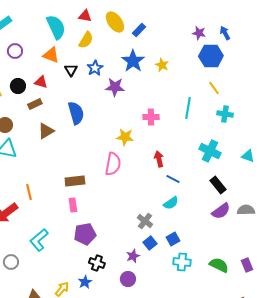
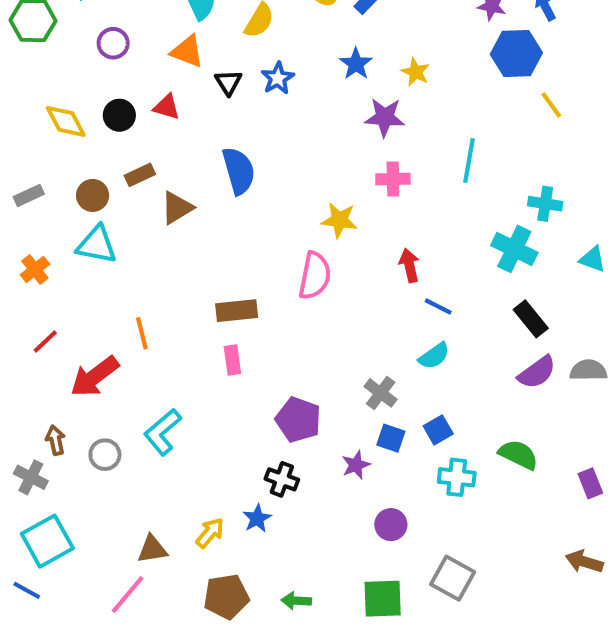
blue star: (133, 61) -> (356, 64), size x0.7
purple star: (115, 87) -> (385, 117), moved
yellow line: (214, 88) -> (551, 105), moved
brown rectangle: (35, 104) -> (140, 175), moved
cyan cross: (225, 114) -> (545, 204), moved
purple pentagon: (85, 234) -> (298, 420), moved, turned 30
blue square: (150, 243) -> (391, 438), turned -32
gray circle: (11, 262) -> (105, 455), moved
green semicircle: (219, 265) -> (518, 455), moved
purple circle: (128, 279) -> (391, 525), moved

